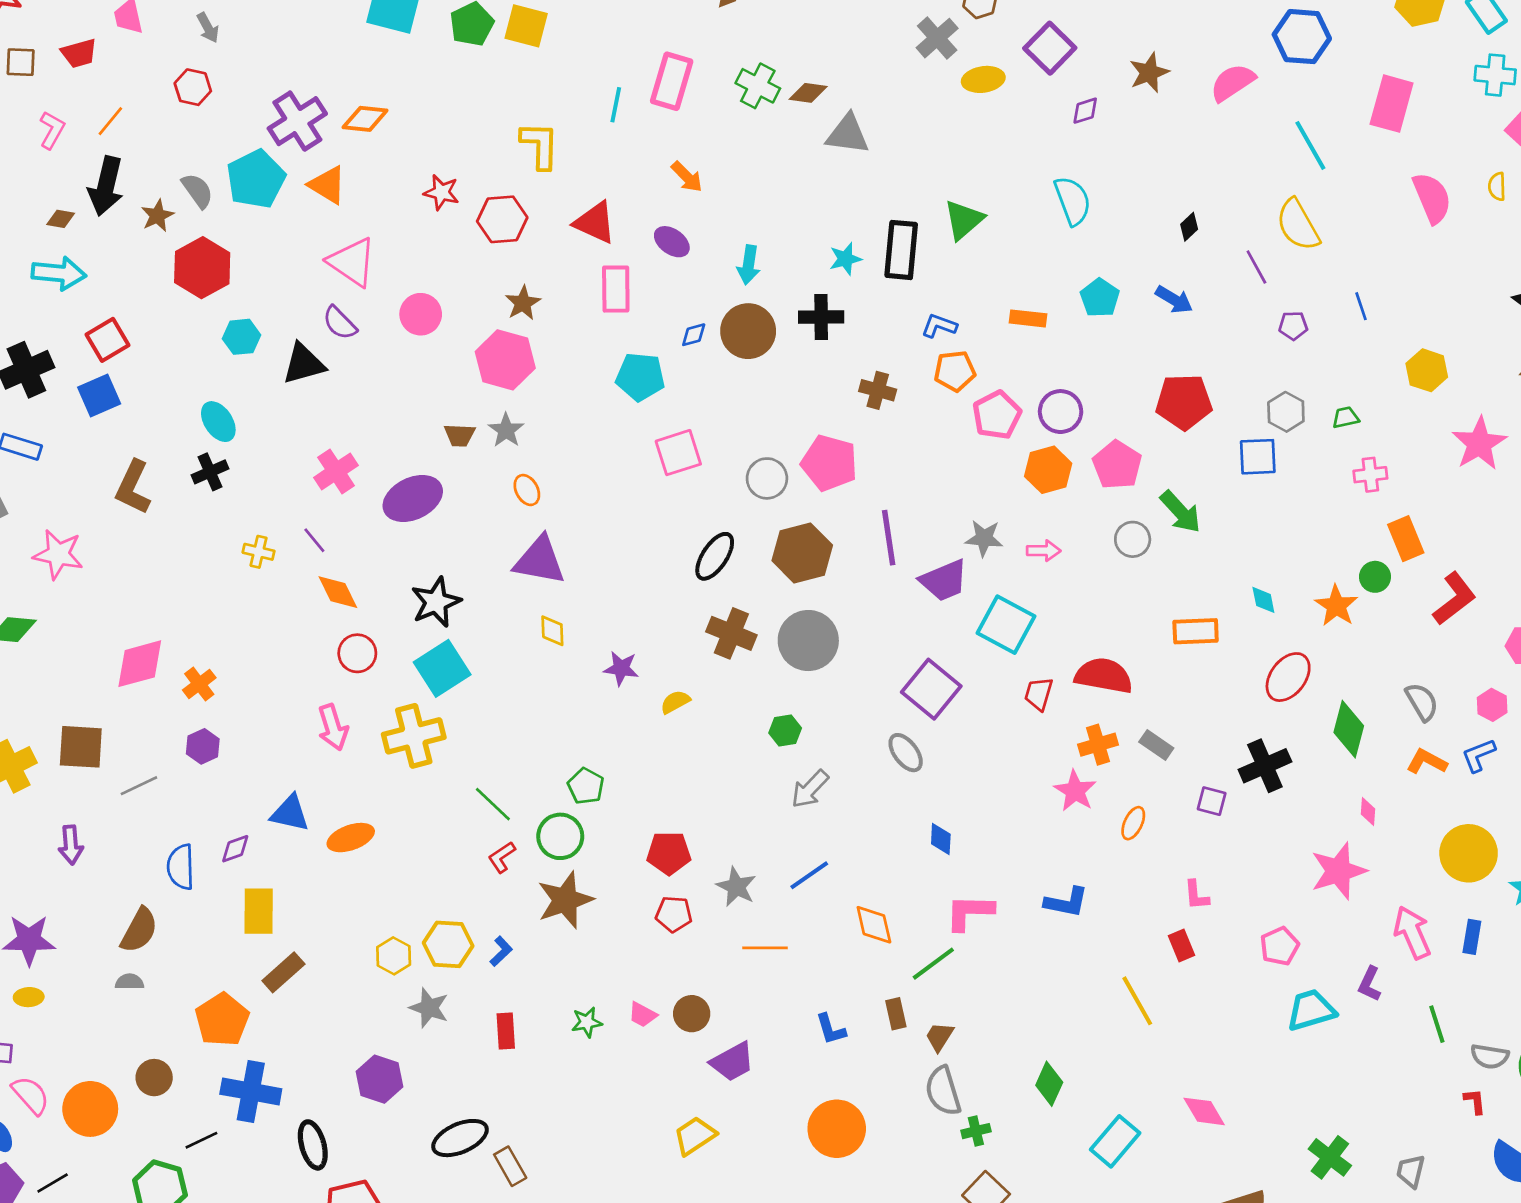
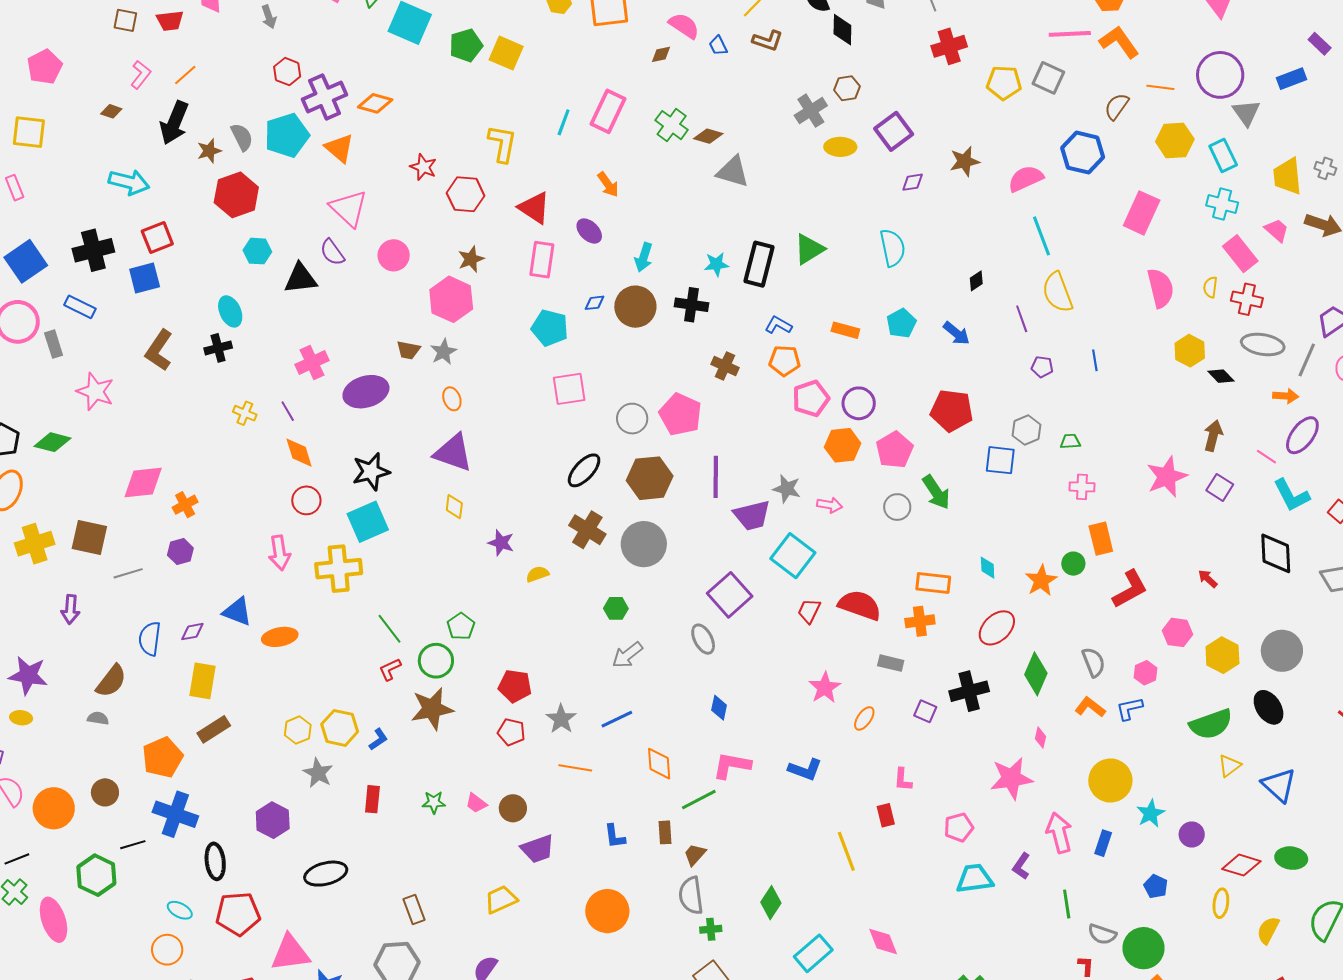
red hexagon: (193, 87) -> (287, 72), moved
cyan line: (1310, 145) -> (1041, 236), moved
brown diamond: (61, 219) -> (111, 111), moved
yellow hexagon: (1427, 370) -> (1190, 351), moved
orange cross: (1098, 745) -> (920, 621), moved
gray rectangle: (1156, 745) -> (891, 663), turned -30
brown rectangle: (510, 1166) -> (414, 909), moved

